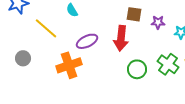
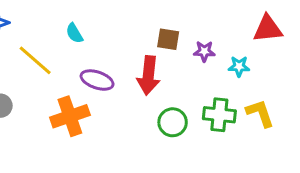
purple ellipse: (87, 41) -> (97, 80), turned 45
green cross: (168, 64) -> (219, 115), turned -30

